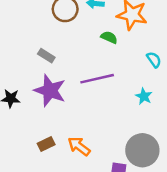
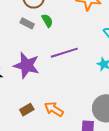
green semicircle: (109, 37) -> (47, 21), moved, turned 40
gray rectangle: (46, 56) -> (27, 23), moved

